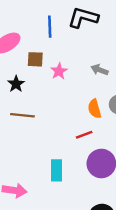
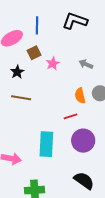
blue line: (50, 27) -> (37, 25), moved
brown square: (35, 59) -> (34, 53), turned -32
cyan rectangle: (56, 170) -> (46, 144), size x1.4

